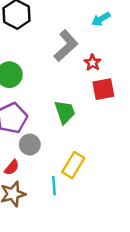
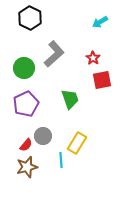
gray L-shape: (66, 46) -> (54, 54), moved
gray circle: (30, 145) -> (43, 136), moved

